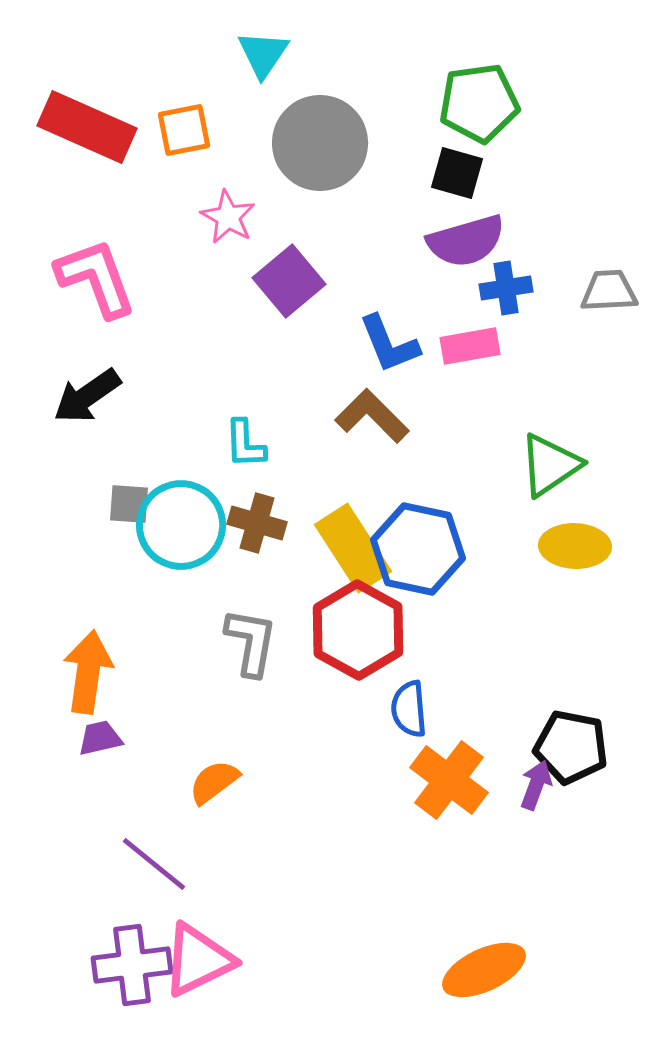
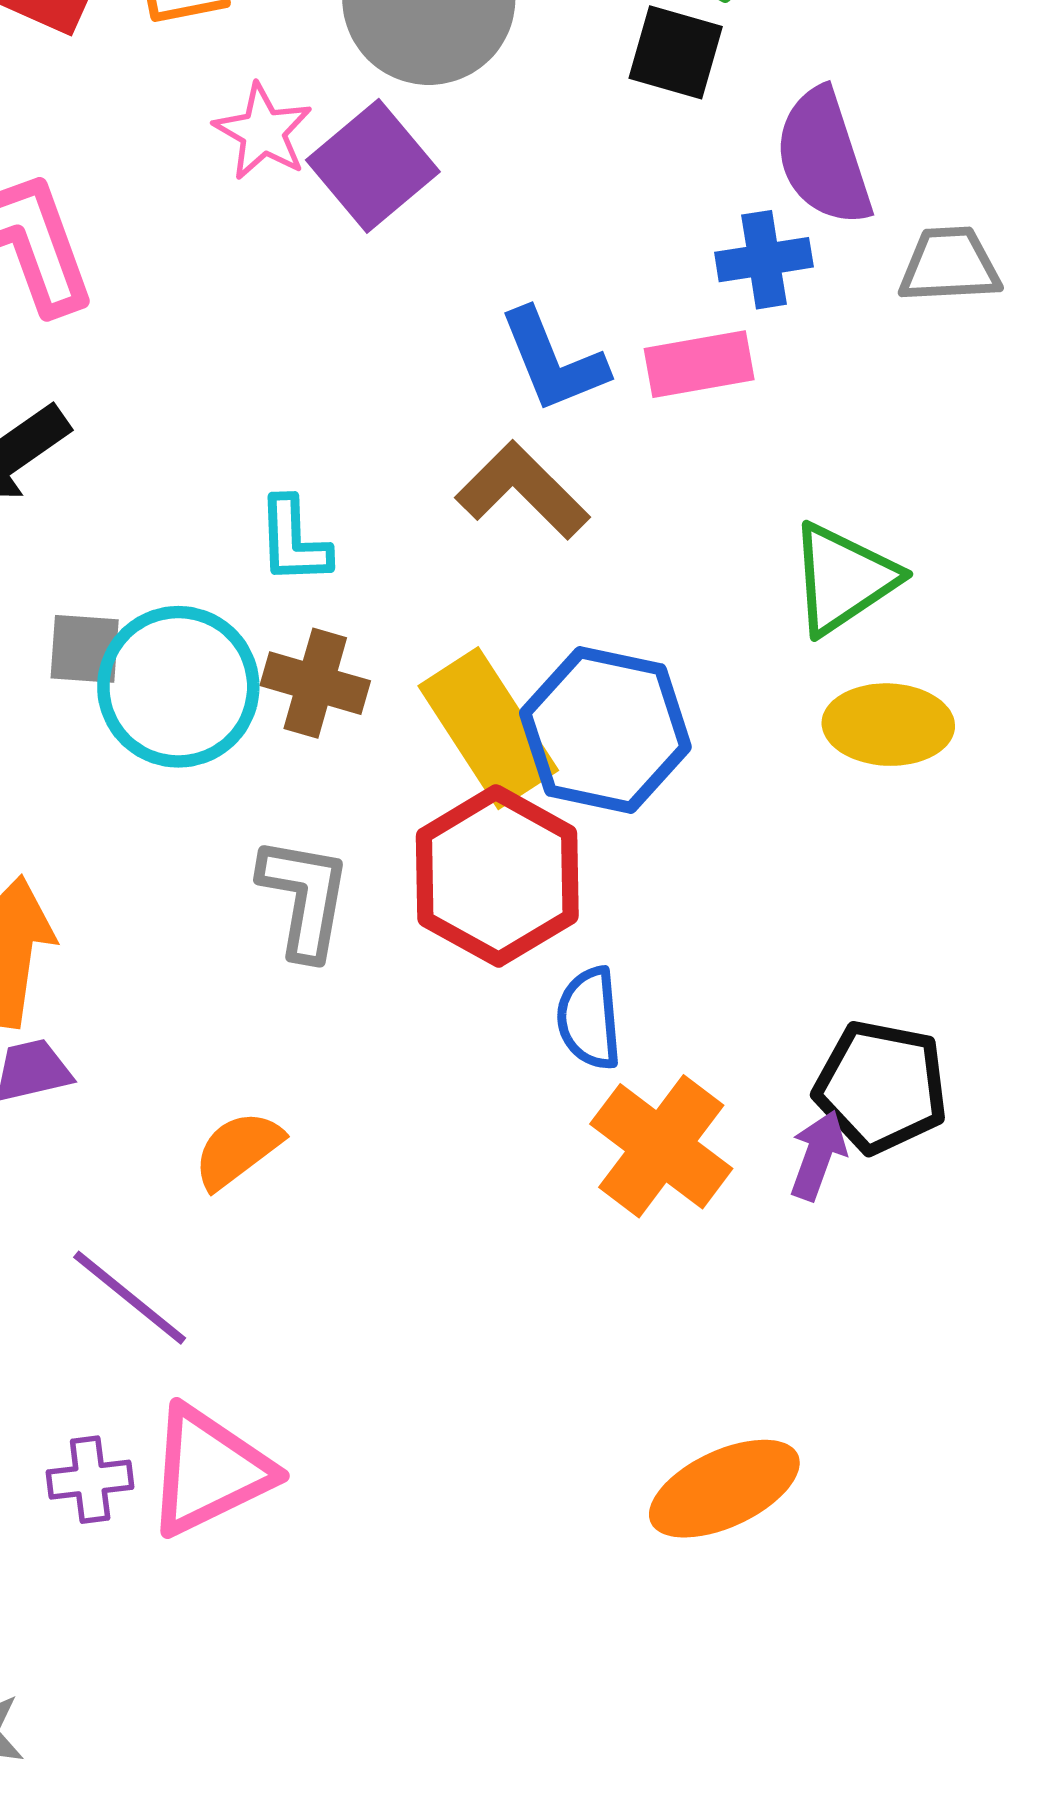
purple semicircle: (466, 241) -> (823, 157), moved, turned 88
purple square: (289, 281) -> (373, 166), moved
purple cross: (132, 965) -> (90, 1480), size x0.6

